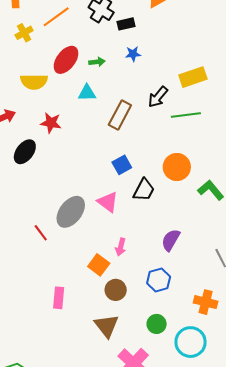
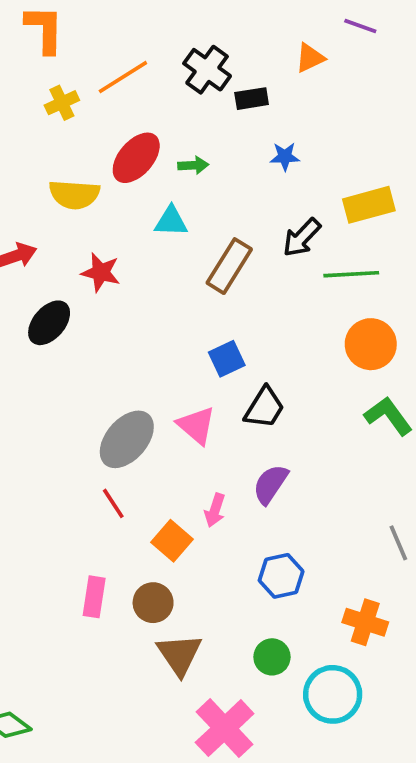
blue star: (133, 54) -> (285, 157), moved
orange circle: (177, 167) -> (371, 344), moved
red line: (41, 233) -> (113, 503), moved
purple semicircle: (171, 240) -> (270, 484), moved
brown circle: (116, 290) -> (153, 603), moved

